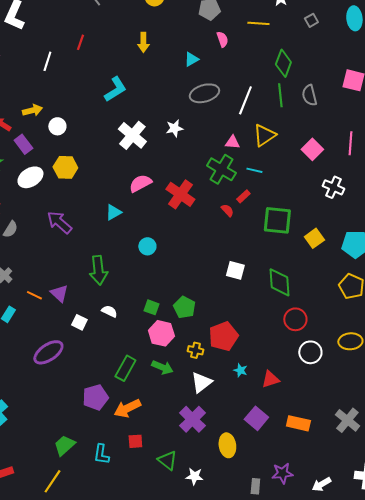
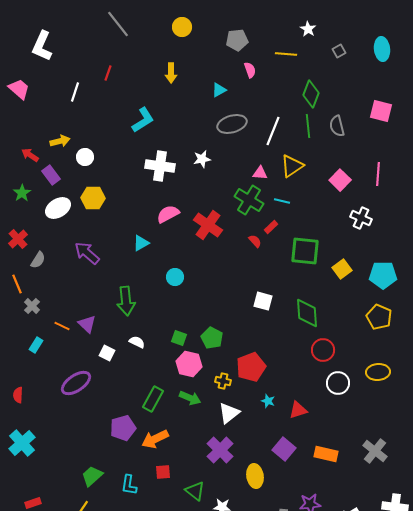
white cross: (132, 135) -> (160, 166), turned -32

